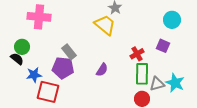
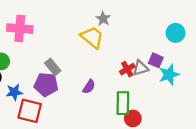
cyan circle: (172, 20) -> (176, 33), moved
green rectangle: (142, 74) -> (123, 103), moved
cyan star: (175, 83) -> (169, 75), moved, turned 30
gray triangle: (157, 84) -> (140, 68), moved

